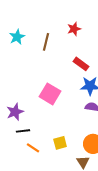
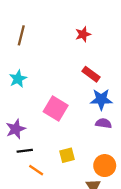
cyan star: (17, 37) -> (18, 79), moved
brown line: (46, 42) -> (21, 35), moved
yellow square: (60, 143) -> (67, 155), moved

